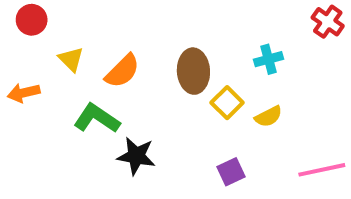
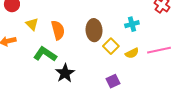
orange semicircle: (122, 71) -> (58, 30), turned -60
black star: (136, 156) -> (65, 73), turned 30
pink line: (322, 170) -> (159, 50), moved

